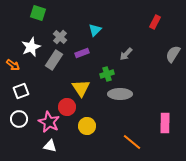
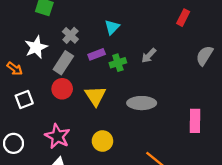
green cross: (107, 74) -> (118, 63), moved
red circle: (67, 107) -> (62, 89), moved
white circle: (19, 119) -> (13, 143), moved
pink rectangle: (165, 123) -> (195, 121), moved

